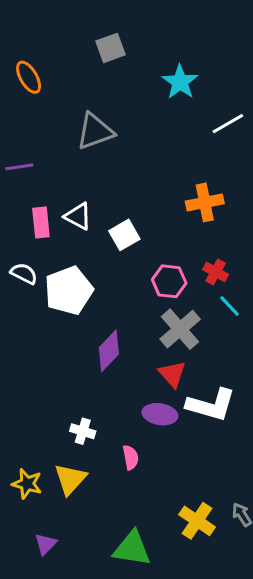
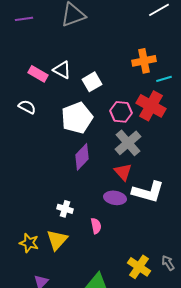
purple line: (19, 167) -> (24, 19), moved
pink rectangle: (41, 223) -> (38, 74), turned -54
red cross: (216, 272) -> (151, 106), size x1.8
white pentagon: (69, 291) -> (77, 118), moved
cyan line: (229, 306) -> (164, 79), moved, turned -63

